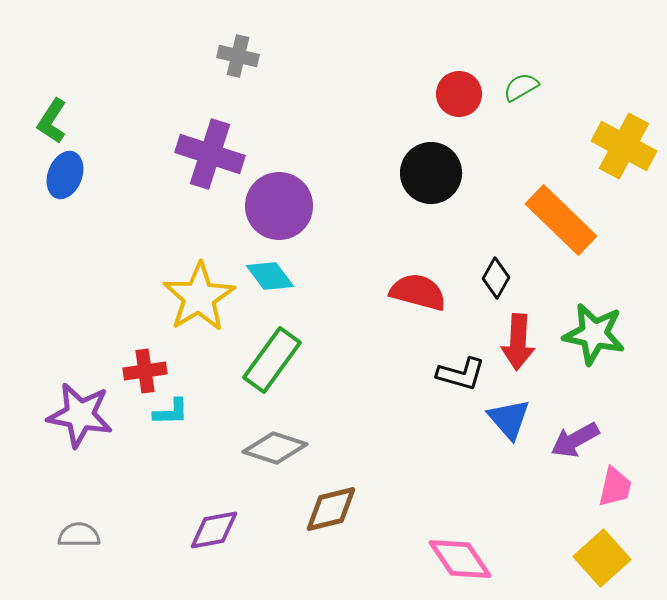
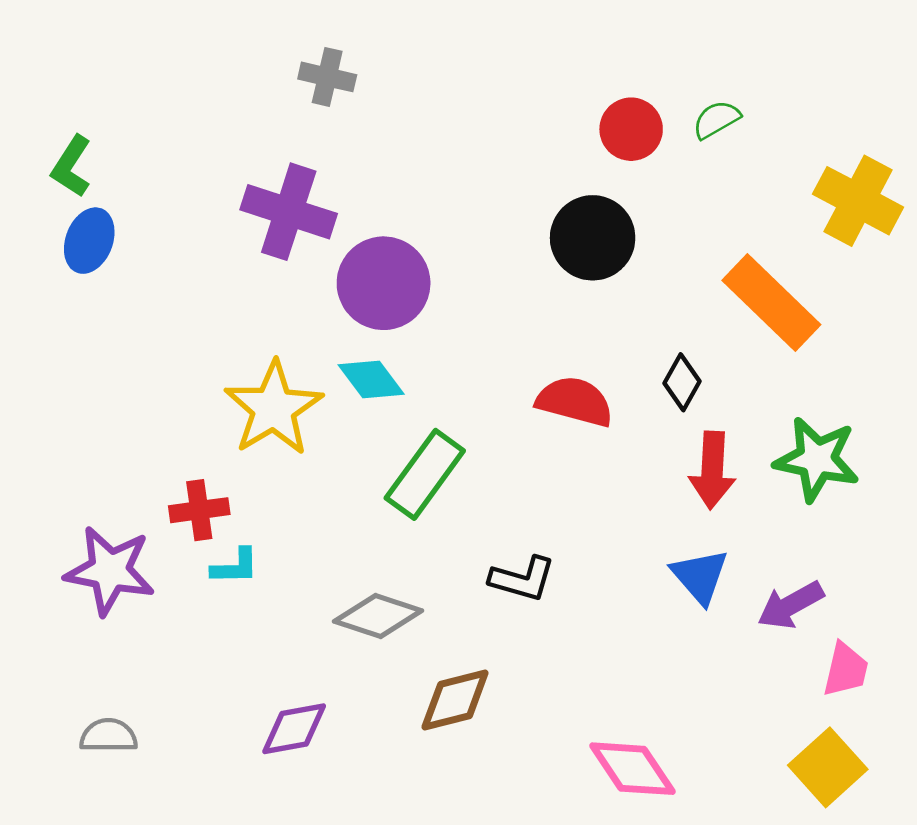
green rectangle: (272, 360) -> (425, 474), moved
black L-shape: (461, 374) -> (522, 579), moved

